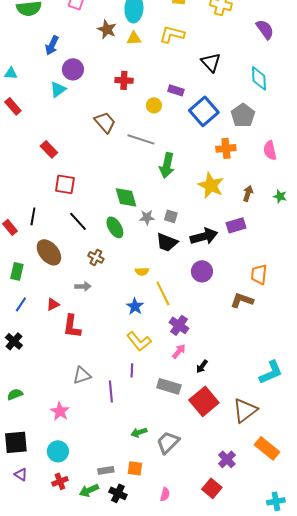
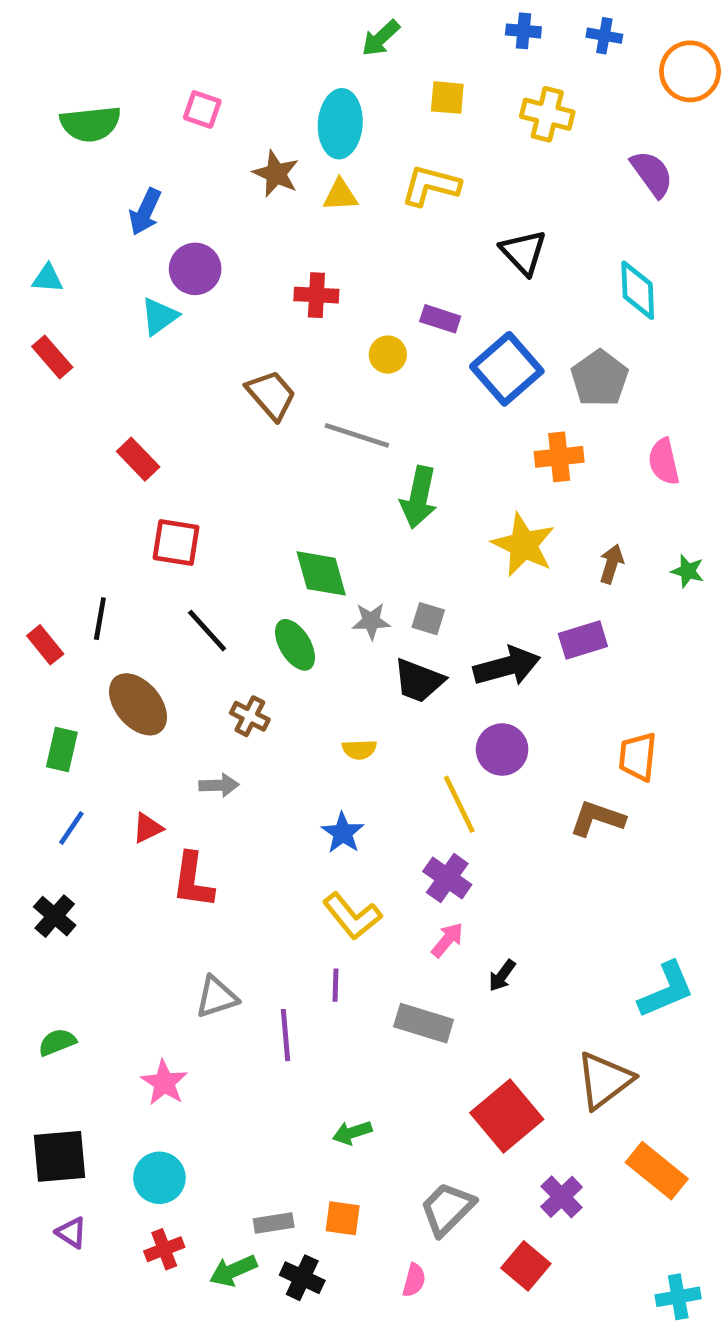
yellow line: (163, 293) -> (459, 804), moved
red square: (204, 401) -> (507, 1116), moved
gray trapezoid: (168, 442) -> (447, 1209), moved

